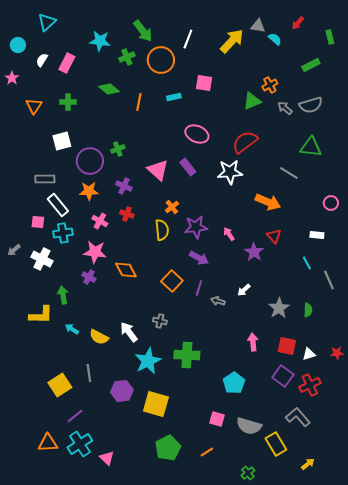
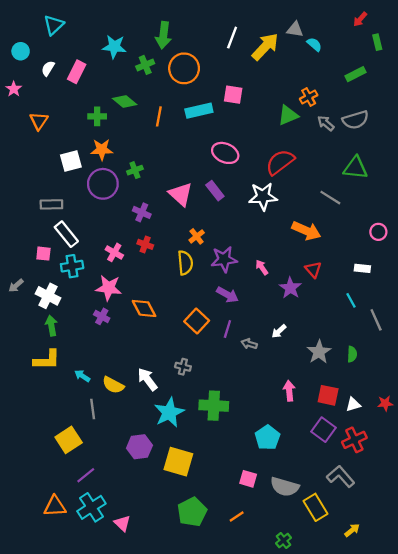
red arrow: (298, 23) -> (360, 19), moved
green arrow: (143, 31) -> (163, 35), turned 45
white line: (188, 39) -> (232, 38), moved
cyan rectangle: (174, 97) -> (199, 111), size x1.6
green cross: (68, 102) -> (97, 116), moved
orange star: (89, 191) -> (102, 150), moved
green arrow: (63, 295) -> (51, 326), moved
gray line: (89, 373) -> (93, 409), moved

